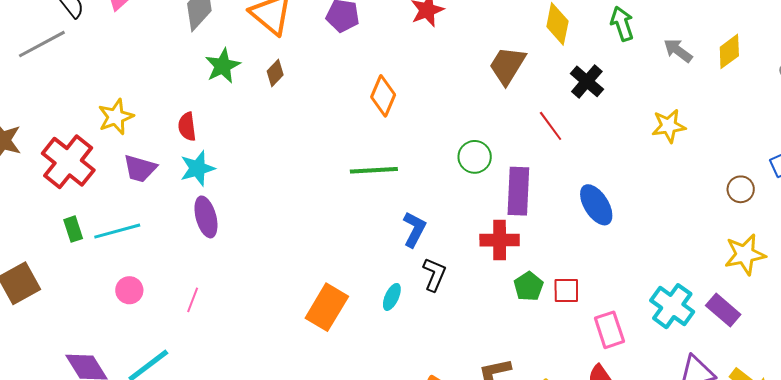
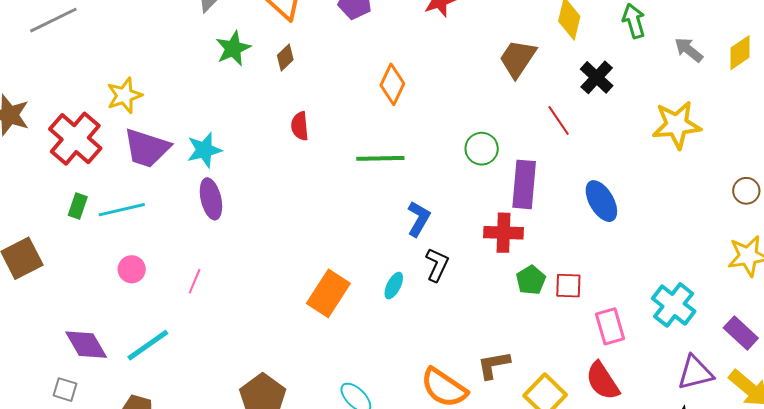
yellow star: (669, 126) -> (677, 125), size x1.4
red semicircle: (187, 127) -> (300, 126), moved
purple trapezoid: (140, 169) -> (147, 148), size x1.4
green rectangle: (73, 229) -> (78, 206), turned 35
purple rectangle: (723, 310) -> (741, 333), moved

